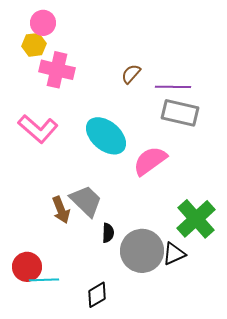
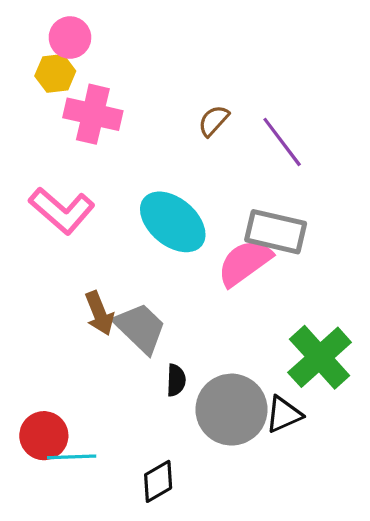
purple line: (173, 87) -> (282, 142), turned 52
gray rectangle: (180, 113) -> (276, 232), moved
brown arrow: (61, 210) -> (99, 313), moved

